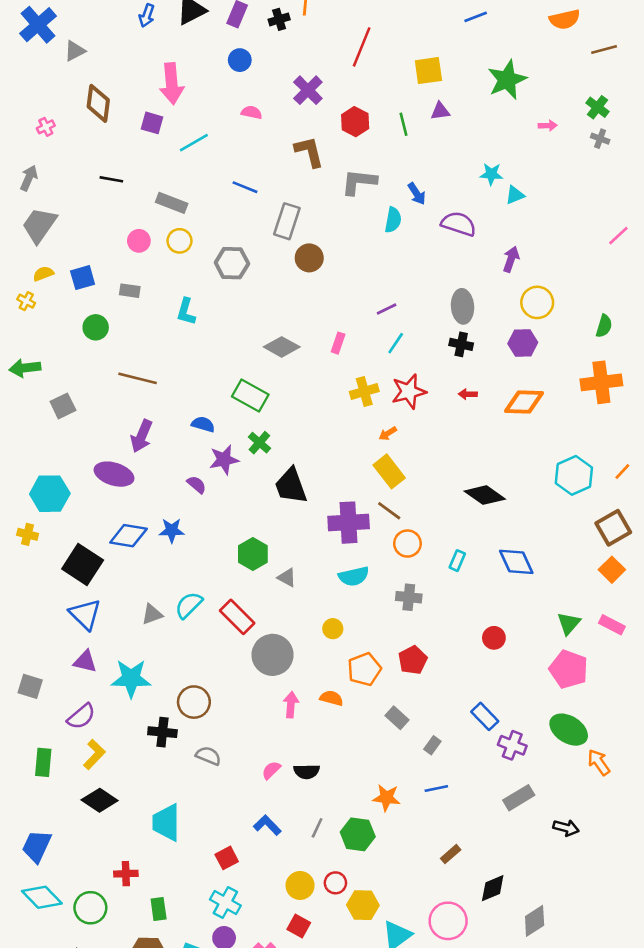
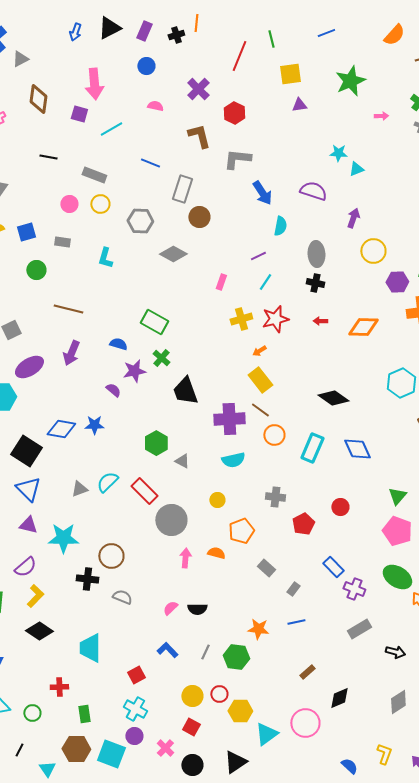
orange semicircle: (565, 19) -> (394, 35), turned -35
green line: (404, 124) -> (271, 39), moved
blue arrow: (417, 194) -> (262, 193), moved, size x1.4
cyan semicircle: (393, 220) -> (280, 226), moved
purple hexagon: (523, 343) -> (397, 282), moved
gray diamond: (282, 347) -> (173, 254), moved
purple ellipse: (114, 474) -> (29, 367), moved, turned -48
cyan rectangle: (457, 561) -> (312, 448), size x1.8
gray cross: (409, 597) -> (275, 497), moved
red pentagon: (413, 660) -> (303, 524), moved
green circle: (90, 908) -> (32, 713), size x0.7
gray diamond: (535, 921) -> (398, 702), moved

